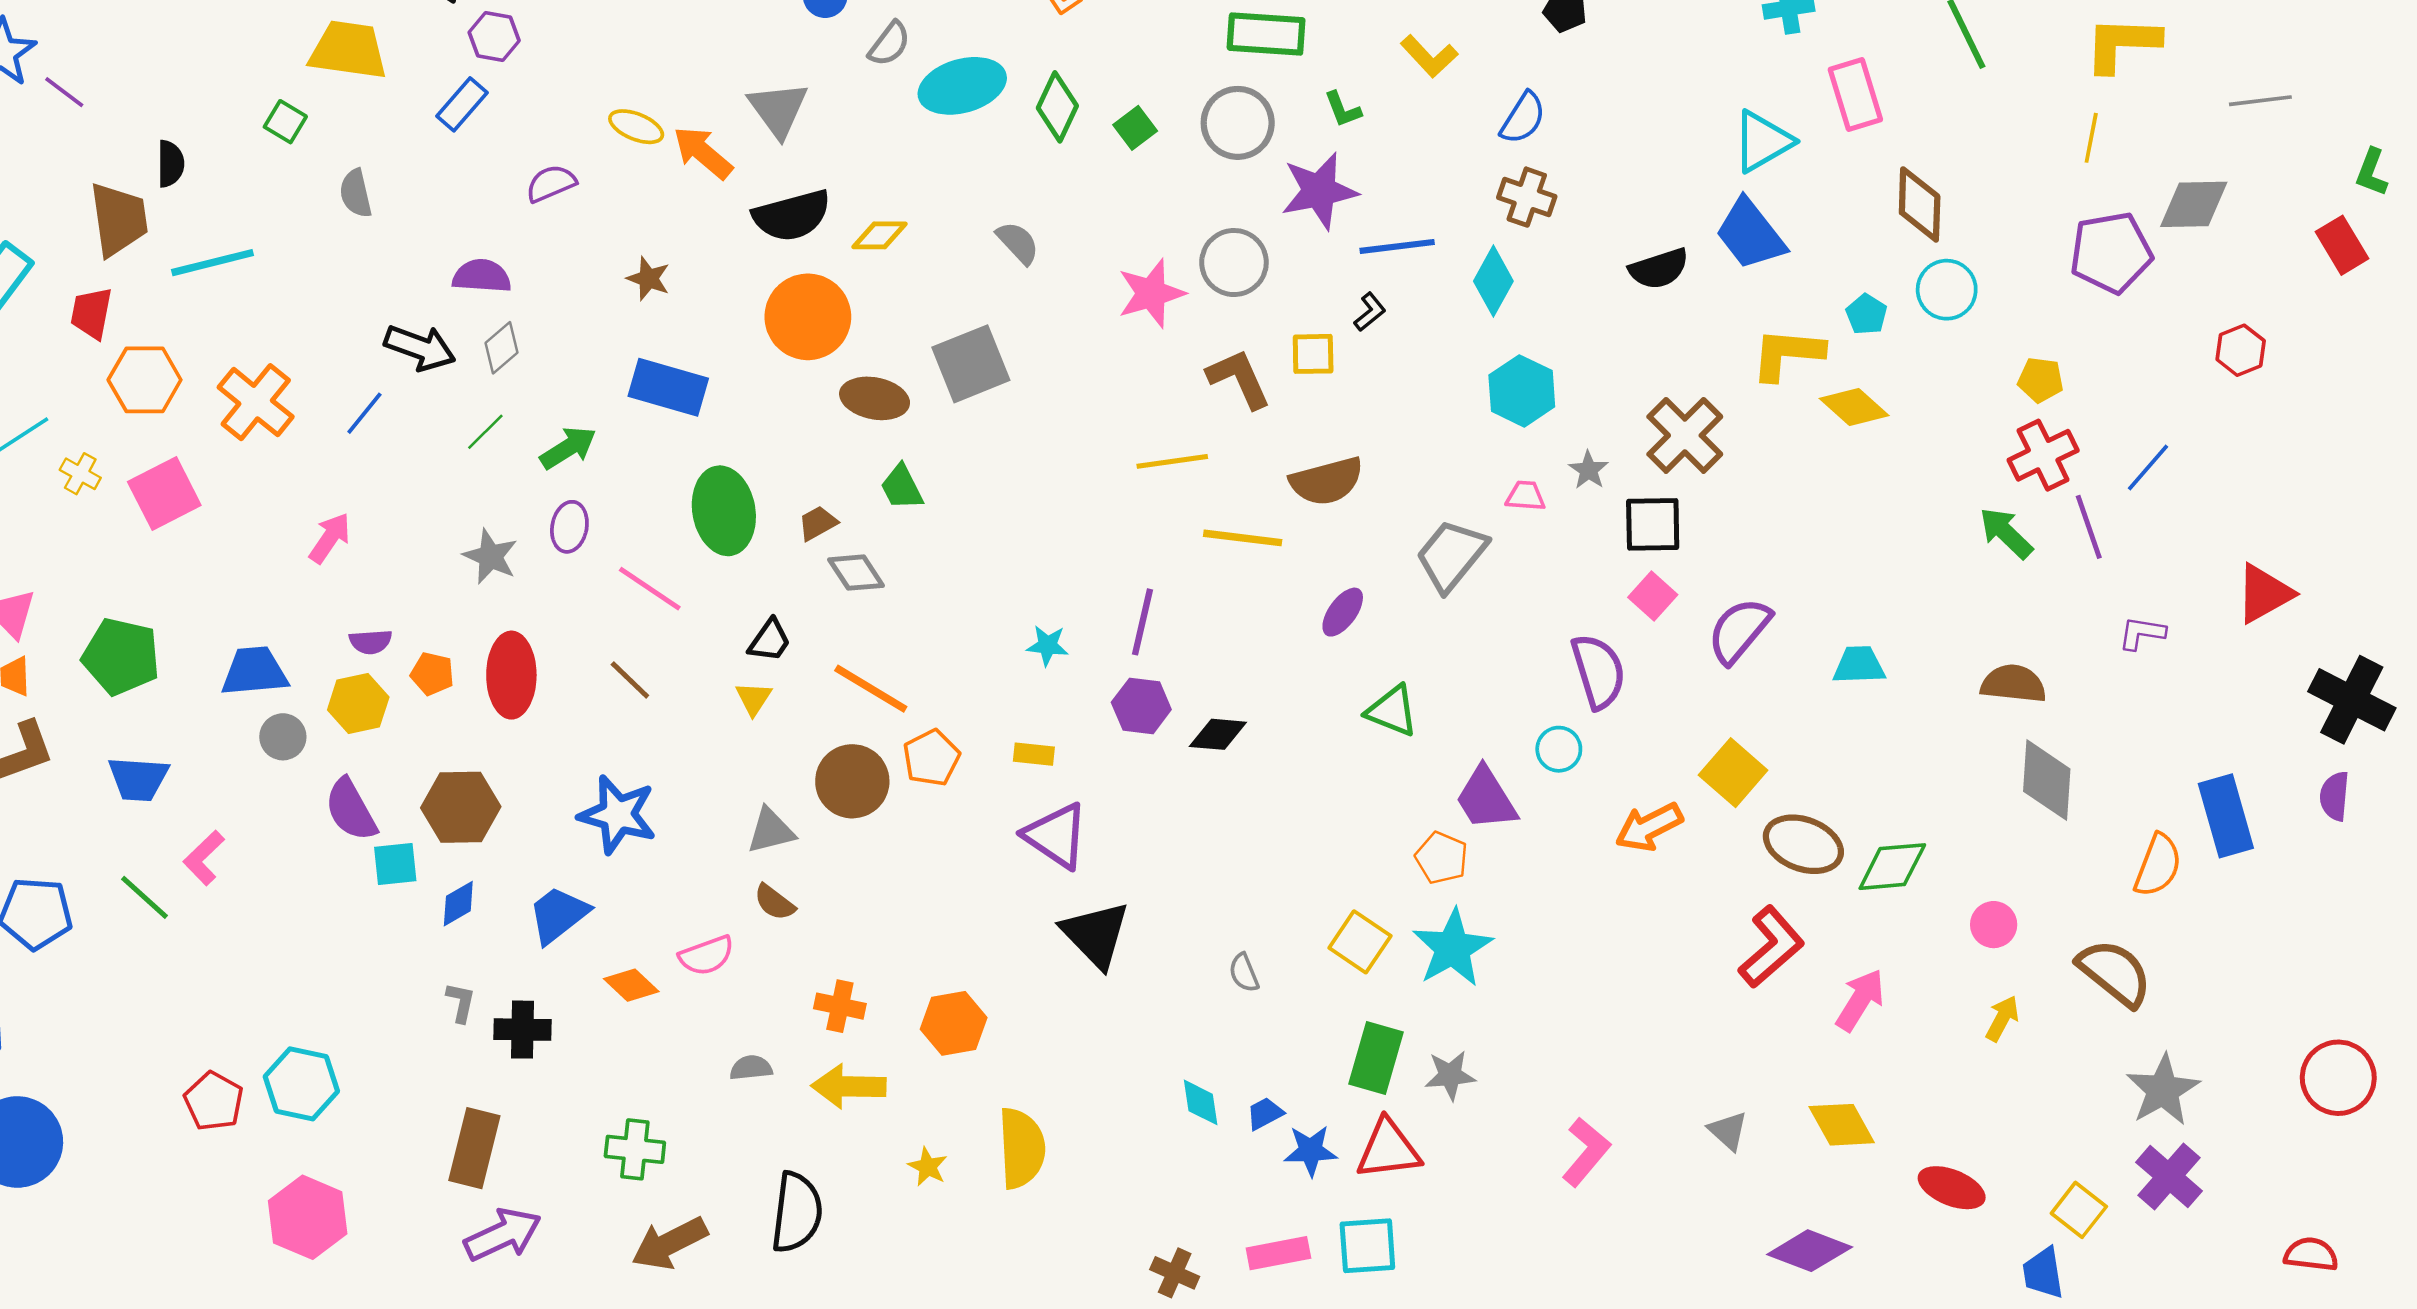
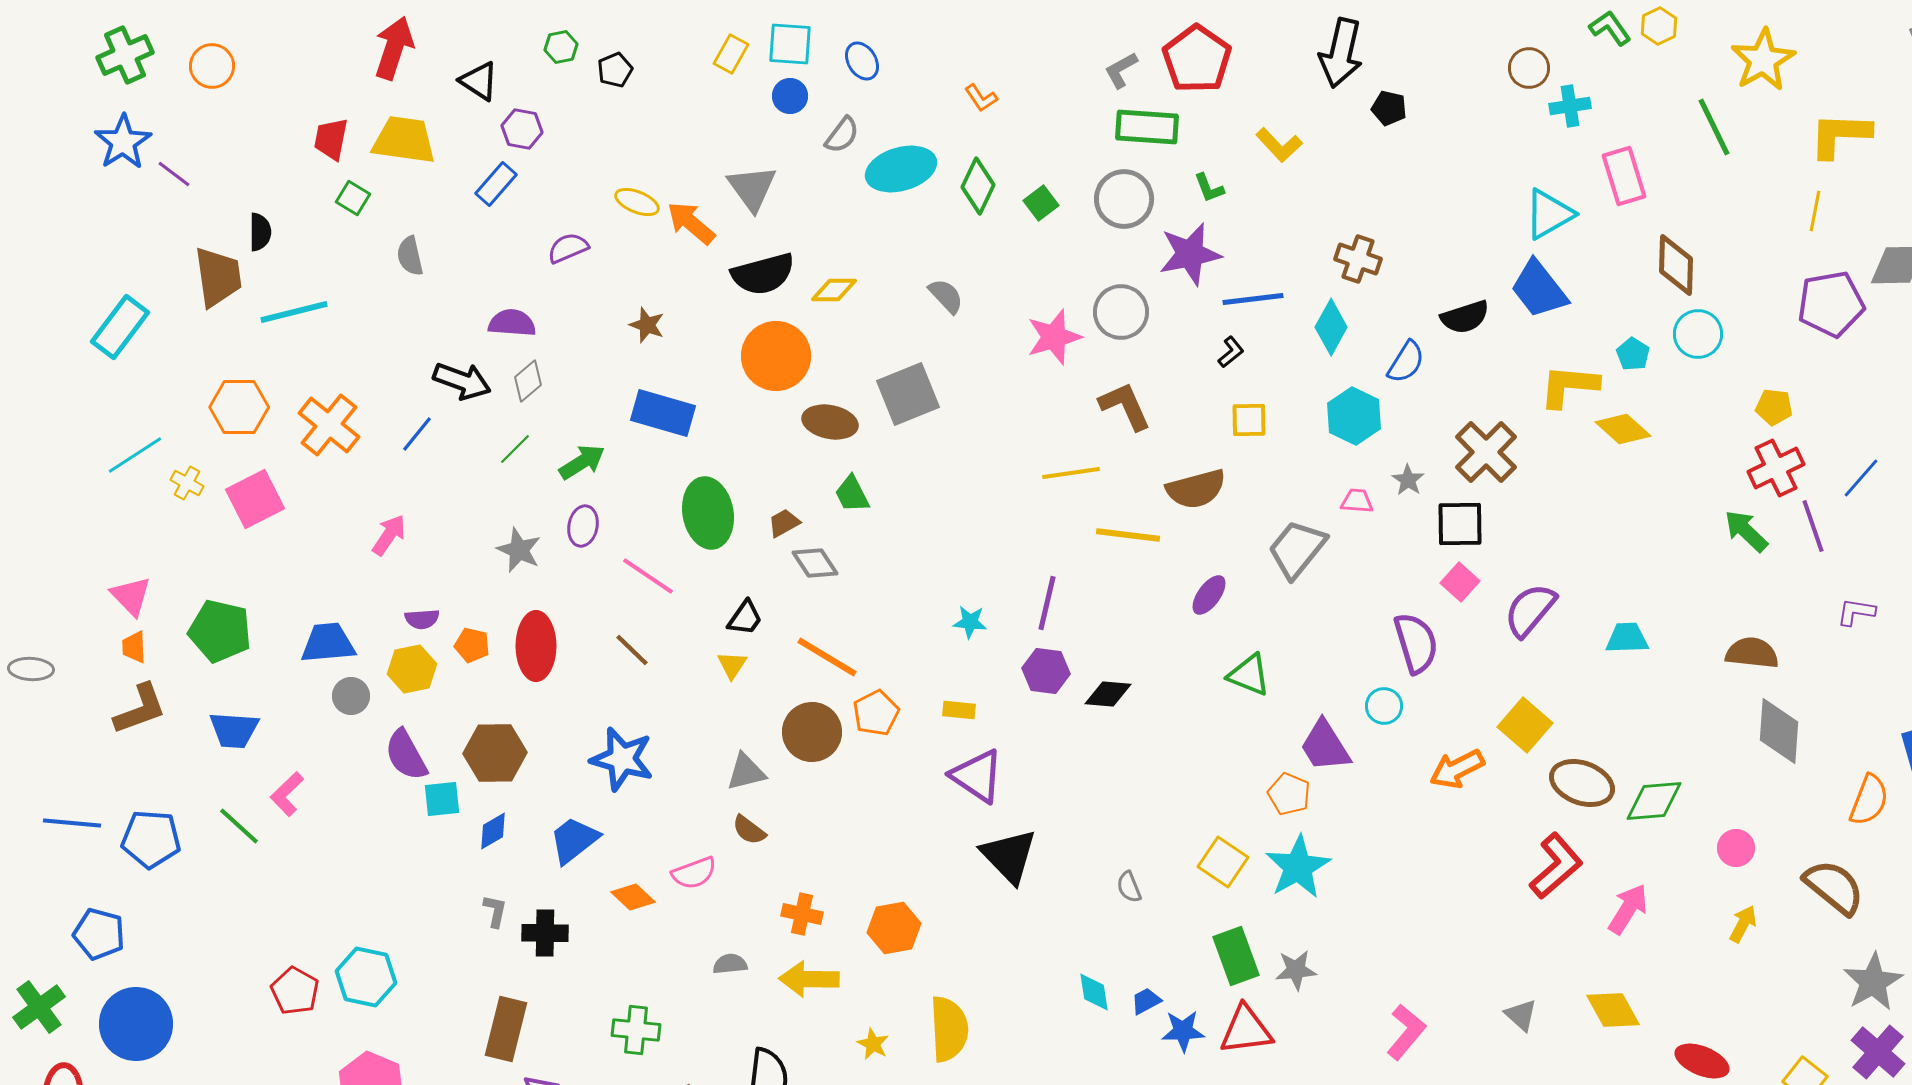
blue semicircle: (1523, 118) -> (1406, 362), moved
red trapezoid: (91, 313) -> (331, 139), moved
yellow square: (1313, 354) -> (1249, 420), moved
green rectangle: (1376, 1058) -> (1236, 956), turned -36

